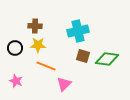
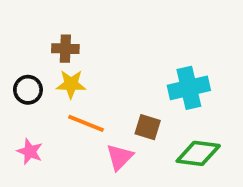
cyan cross: (78, 31) -> (189, 88), moved
brown square: (83, 56) -> (148, 127), moved
green diamond: (107, 59) -> (198, 153), moved

